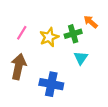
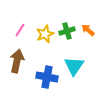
orange arrow: (91, 22) -> (88, 30), moved
cyan triangle: (81, 58) -> (74, 66), moved, size x1.5

